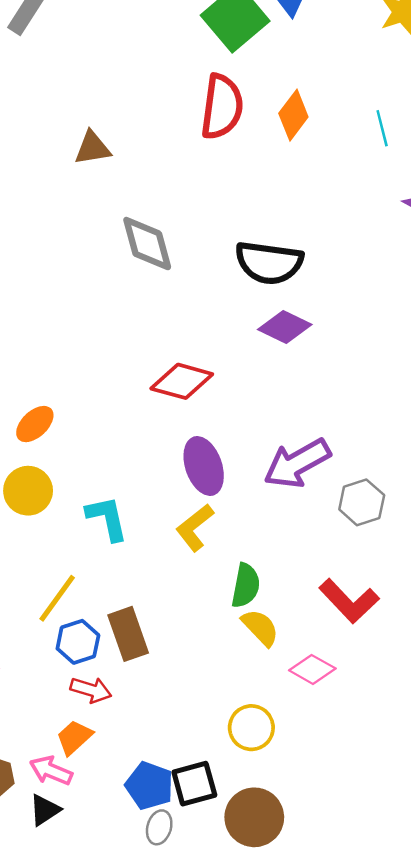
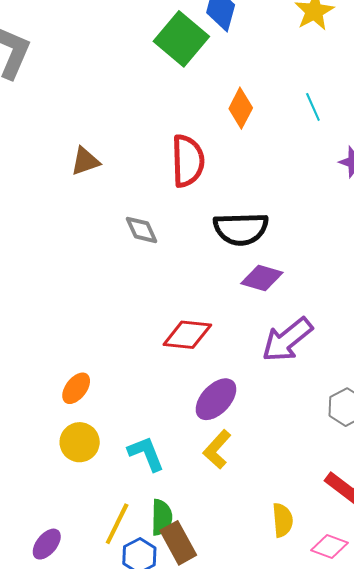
red semicircle: (222, 107) -> (188, 161), moved
gray diamond: (147, 244) -> (141, 230), size x0.7
purple arrow: (297, 463) -> (287, 340), moved
purple ellipse: (204, 466) -> (216, 399), turned 72
green semicircle: (246, 586) -> (162, 517), moved
yellow semicircle: (260, 628) -> (283, 520), turned 48

